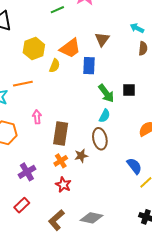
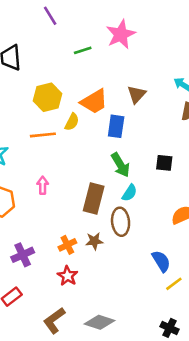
orange line: (23, 84) -> (43, 135), moved
green arrow: (106, 93) -> (120, 165), moved
brown rectangle: (61, 134) -> (94, 198), moved

